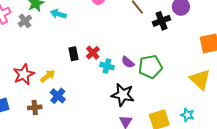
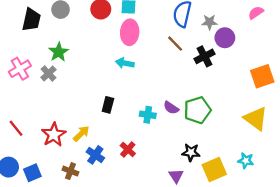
cyan arrow: (58, 14) -> (125, 63), moved
red cross: (93, 53) -> (128, 149), moved
black rectangle: (73, 54) -> (108, 105), turned 32
black star: (123, 95) -> (191, 152), moved, size x0.7
brown cross: (35, 107) -> (70, 171), turned 32

